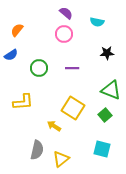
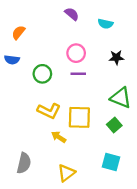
pink circle: (64, 34) -> (76, 53), moved
blue semicircle: (11, 55) -> (12, 60), turned 40
yellow L-shape: (23, 102) -> (49, 111), moved, turned 30
yellow square: (73, 108) -> (79, 117), turned -30
gray semicircle: (37, 150) -> (24, 163), moved

